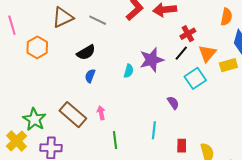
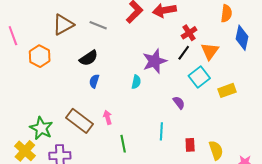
yellow rectangle: (228, 65) -> (227, 90), moved
cyan semicircle: (129, 71) -> (136, 82), moved

